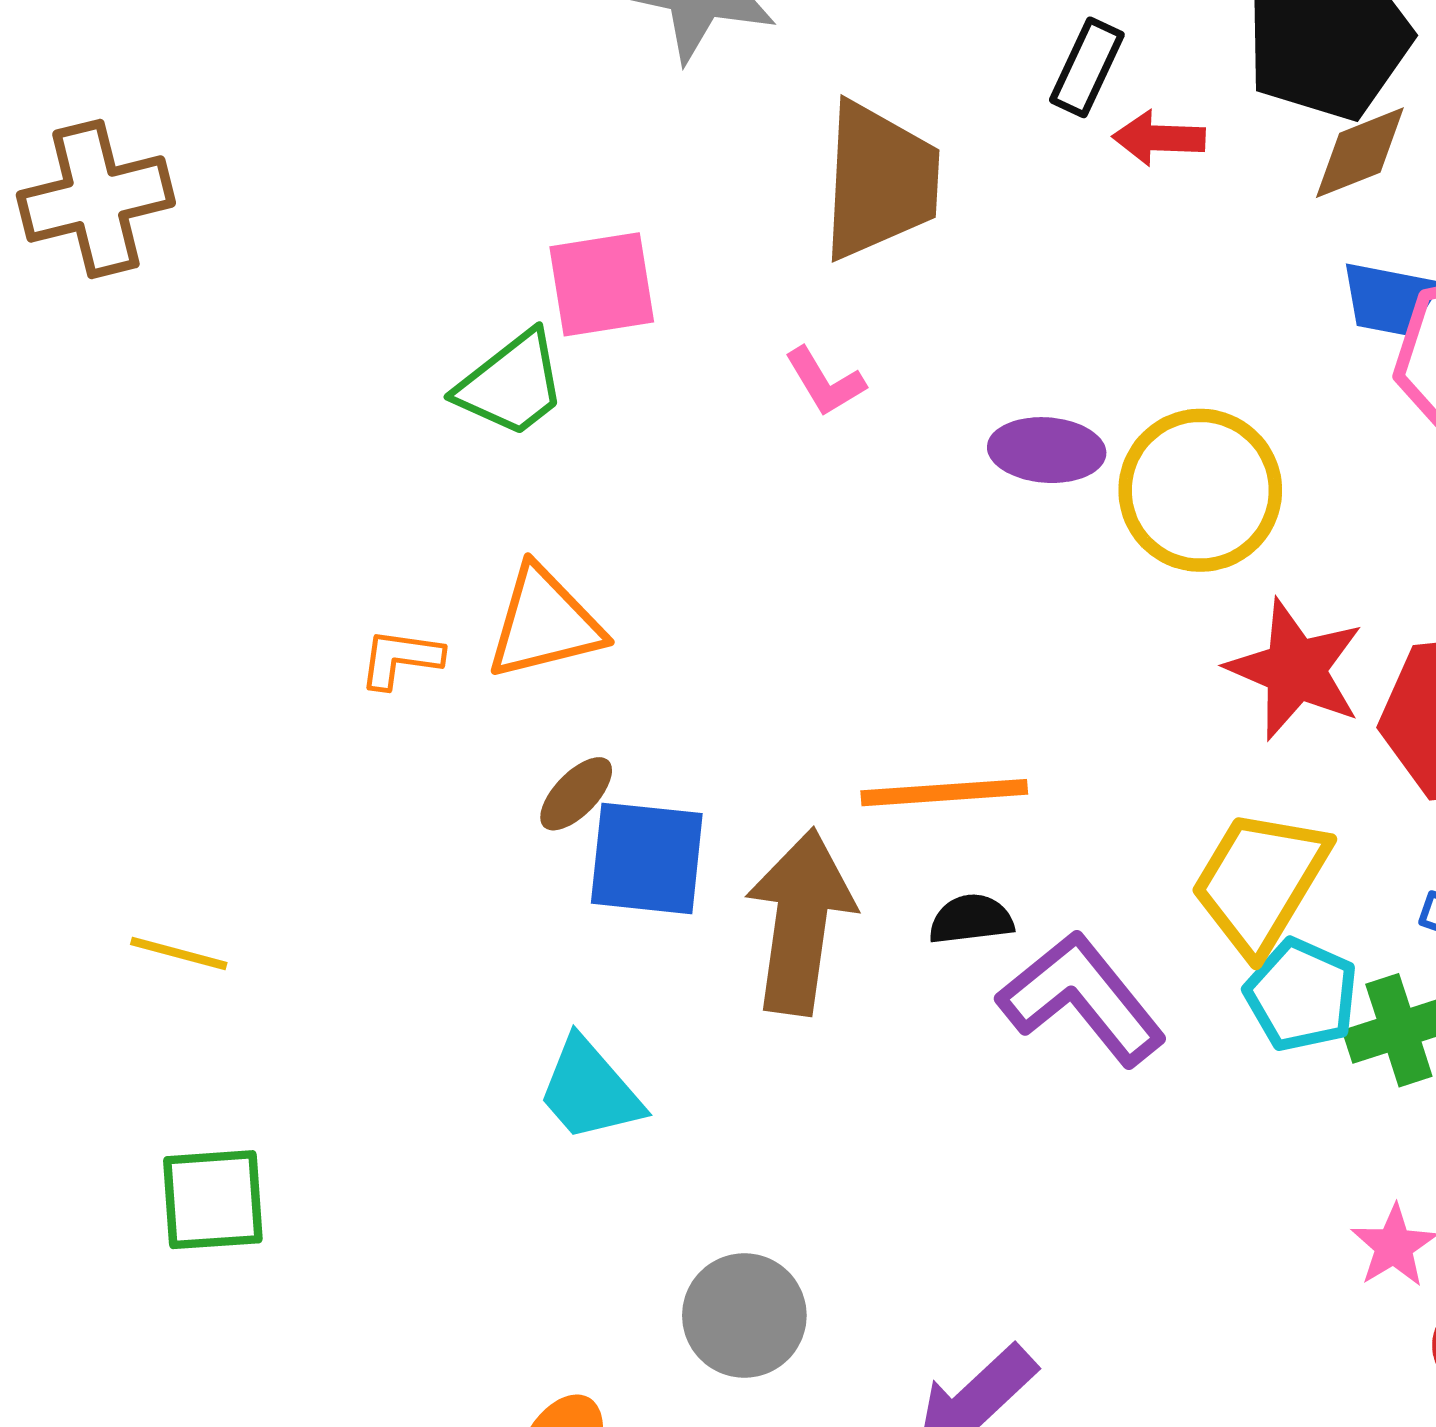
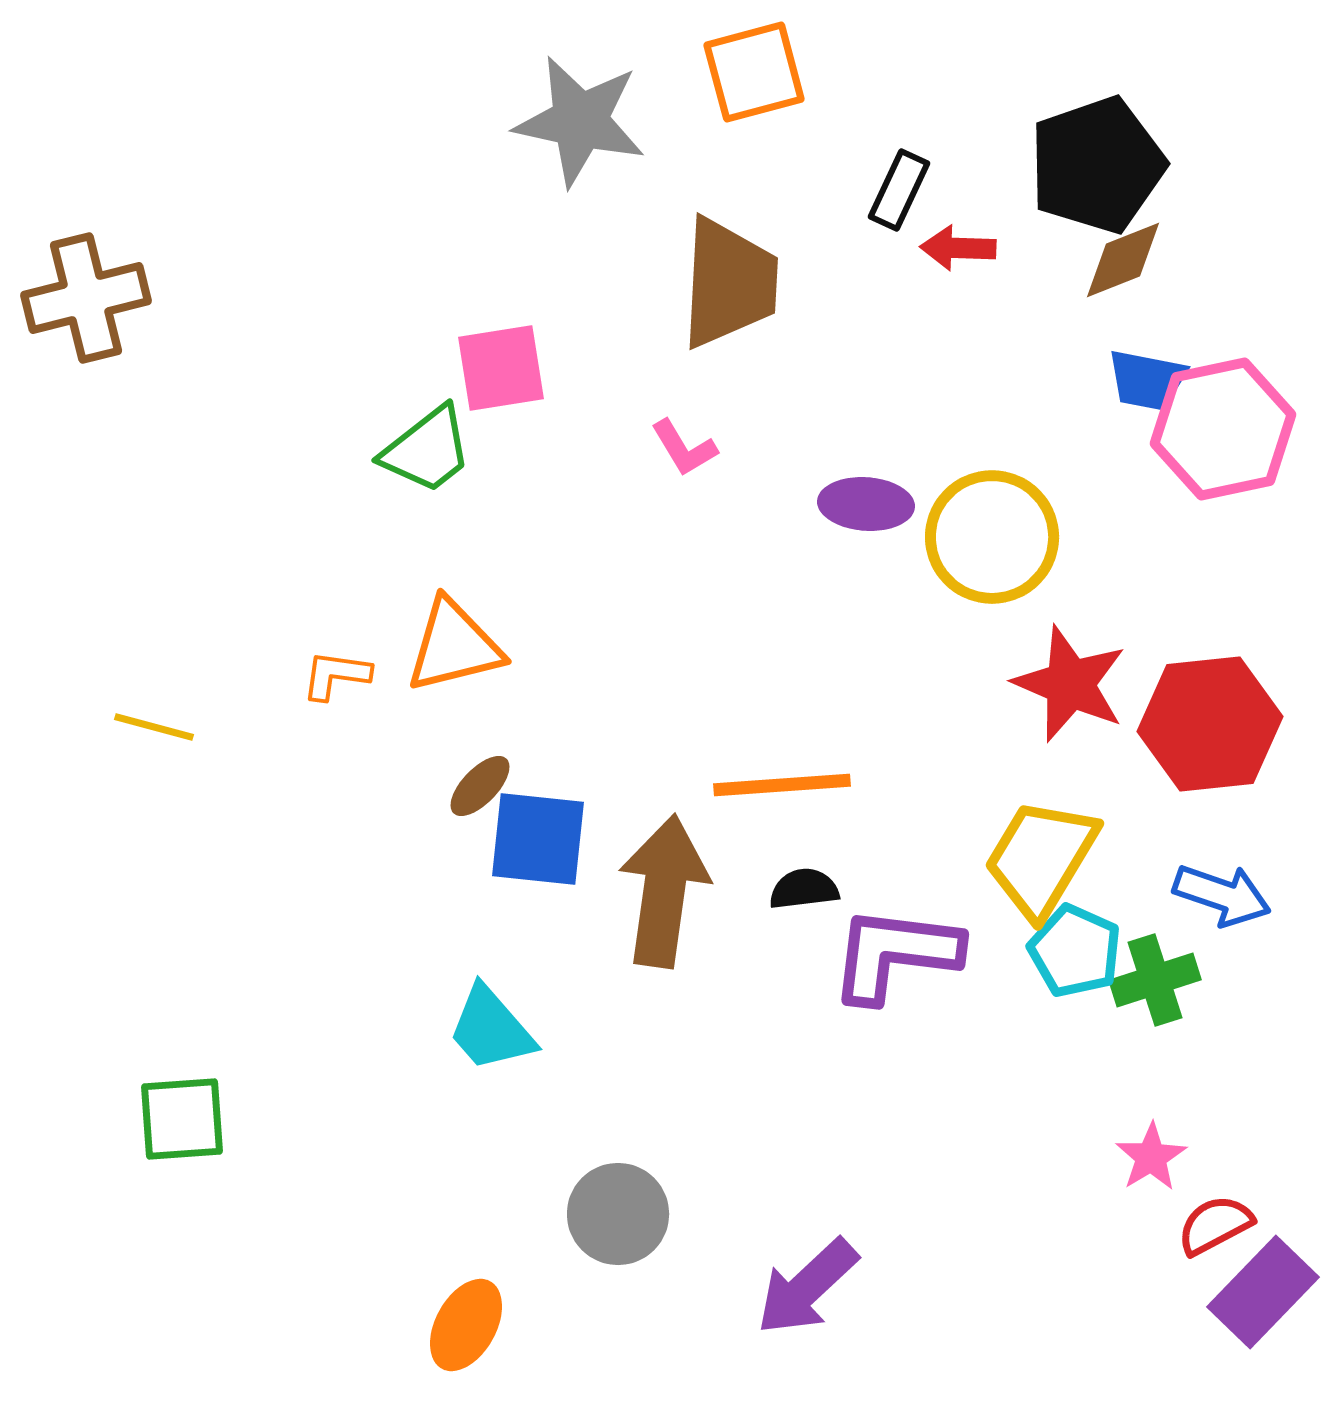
yellow line: (179, 953) -> (154, 727), moved
purple L-shape: (1082, 999) -> (895, 954), turned -44

